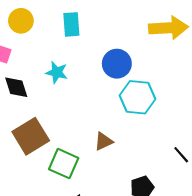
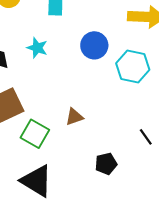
cyan hexagon: (137, 97) -> (133, 66), moved

